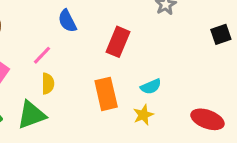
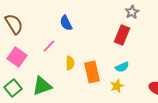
red rectangle: (118, 42) -> (122, 35), moved
yellow semicircle: (48, 84) -> (70, 63), moved

